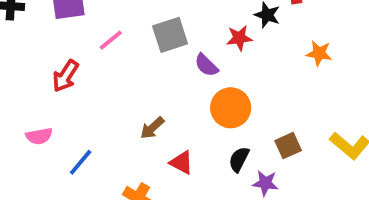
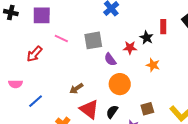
pink line: (111, 40) -> (61, 39), turned 56
orange star: (319, 53) -> (153, 65), moved
black semicircle: (239, 159) -> (112, 112), moved
red triangle: (181, 163) -> (89, 109), size x1.5

